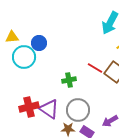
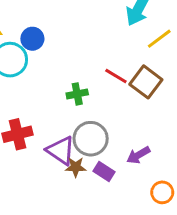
purple triangle: (49, 109) -> (61, 151), moved

